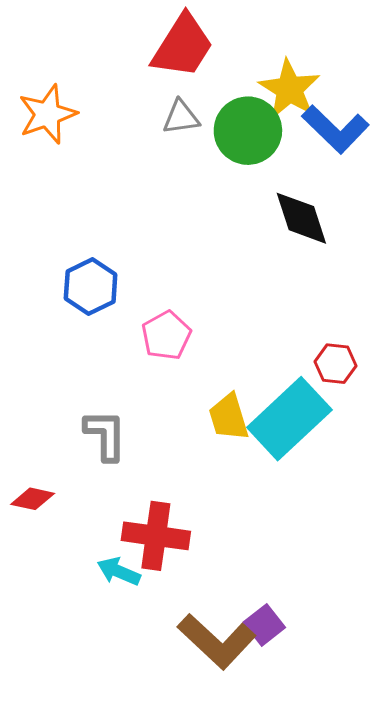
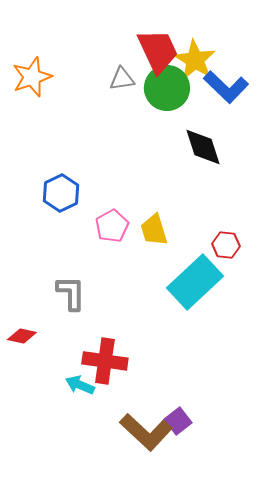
red trapezoid: (183, 46) -> (158, 51), moved, turned -57
yellow trapezoid: (229, 417) -> (154, 230), moved

